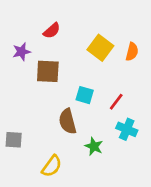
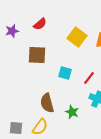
purple star: (22, 52) -> (12, 31), moved
brown semicircle: (68, 121) -> (47, 103), moved
gray square: (14, 140) -> (16, 128), moved

